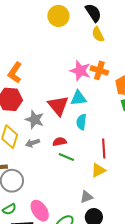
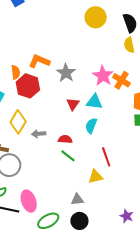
orange L-shape: (15, 73) -> (39, 61), turned 65
red triangle: (58, 106) -> (73, 104), size x0.6
gray star: (35, 120) -> (66, 73), moved
red line: (104, 148) -> (106, 157), turned -30

